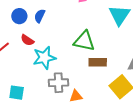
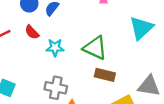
cyan star: (44, 58) -> (55, 47), moved, size x0.7

